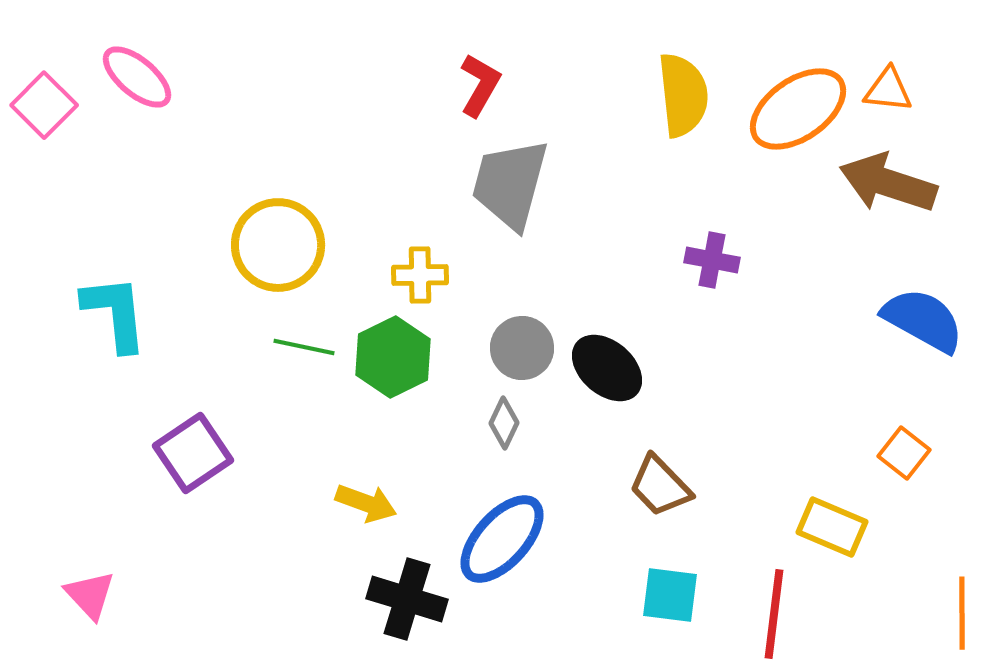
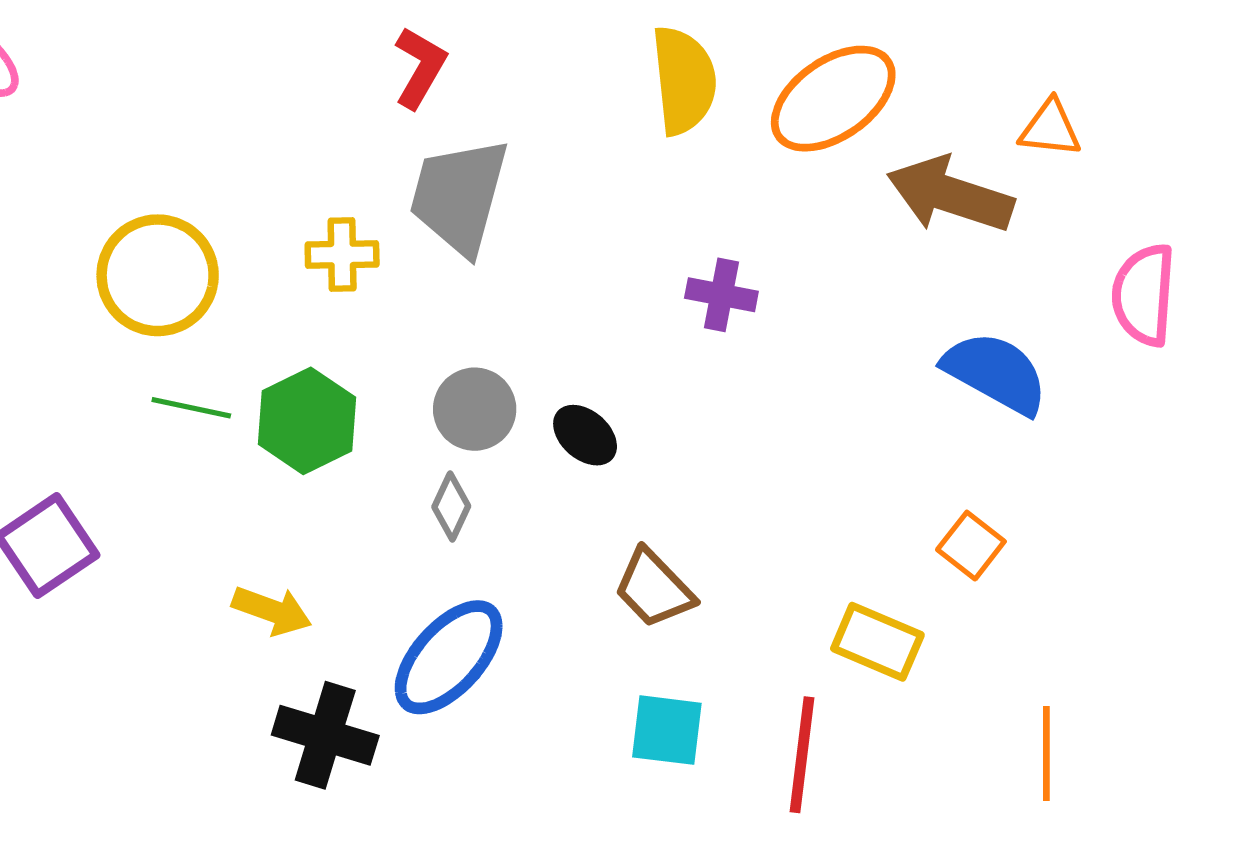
orange triangle: (888, 90) -> (1050, 128), moved
yellow cross: (420, 275) -> (342, 255), moved
black ellipse: (607, 368) -> (585, 435), size x0.7

